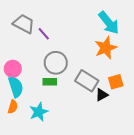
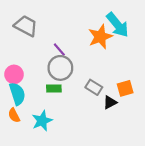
purple line: (44, 34) -> (59, 50), moved
orange star: (106, 48) -> (100, 37), moved
gray rectangle: (87, 81) -> (94, 87), size x0.7
orange semicircle: (13, 107) -> (14, 115), turned 136

